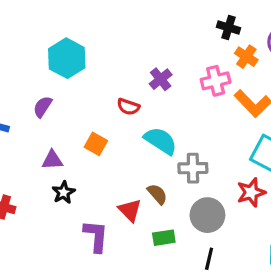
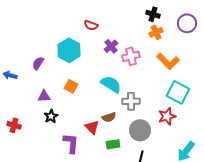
orange cross: (246, 57) -> (156, 32), moved, turned 32
cyan hexagon: (67, 58) -> (69, 50), moved
pink cross: (216, 81) -> (131, 56), moved
red semicircle: (128, 107) -> (91, 25), moved
brown semicircle: (157, 194) -> (109, 117), turned 112

